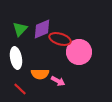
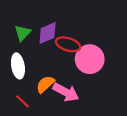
orange semicircle: (40, 74) -> (45, 84), turned 138
pink arrow: (58, 81) -> (66, 92), size x1.6

